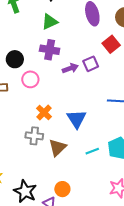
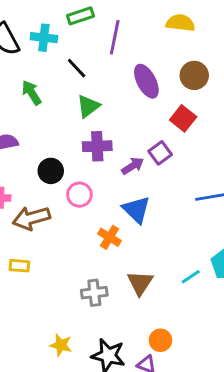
blue triangle: (77, 119) -> (136, 210), moved
gray cross: (34, 136) -> (94, 293), moved

